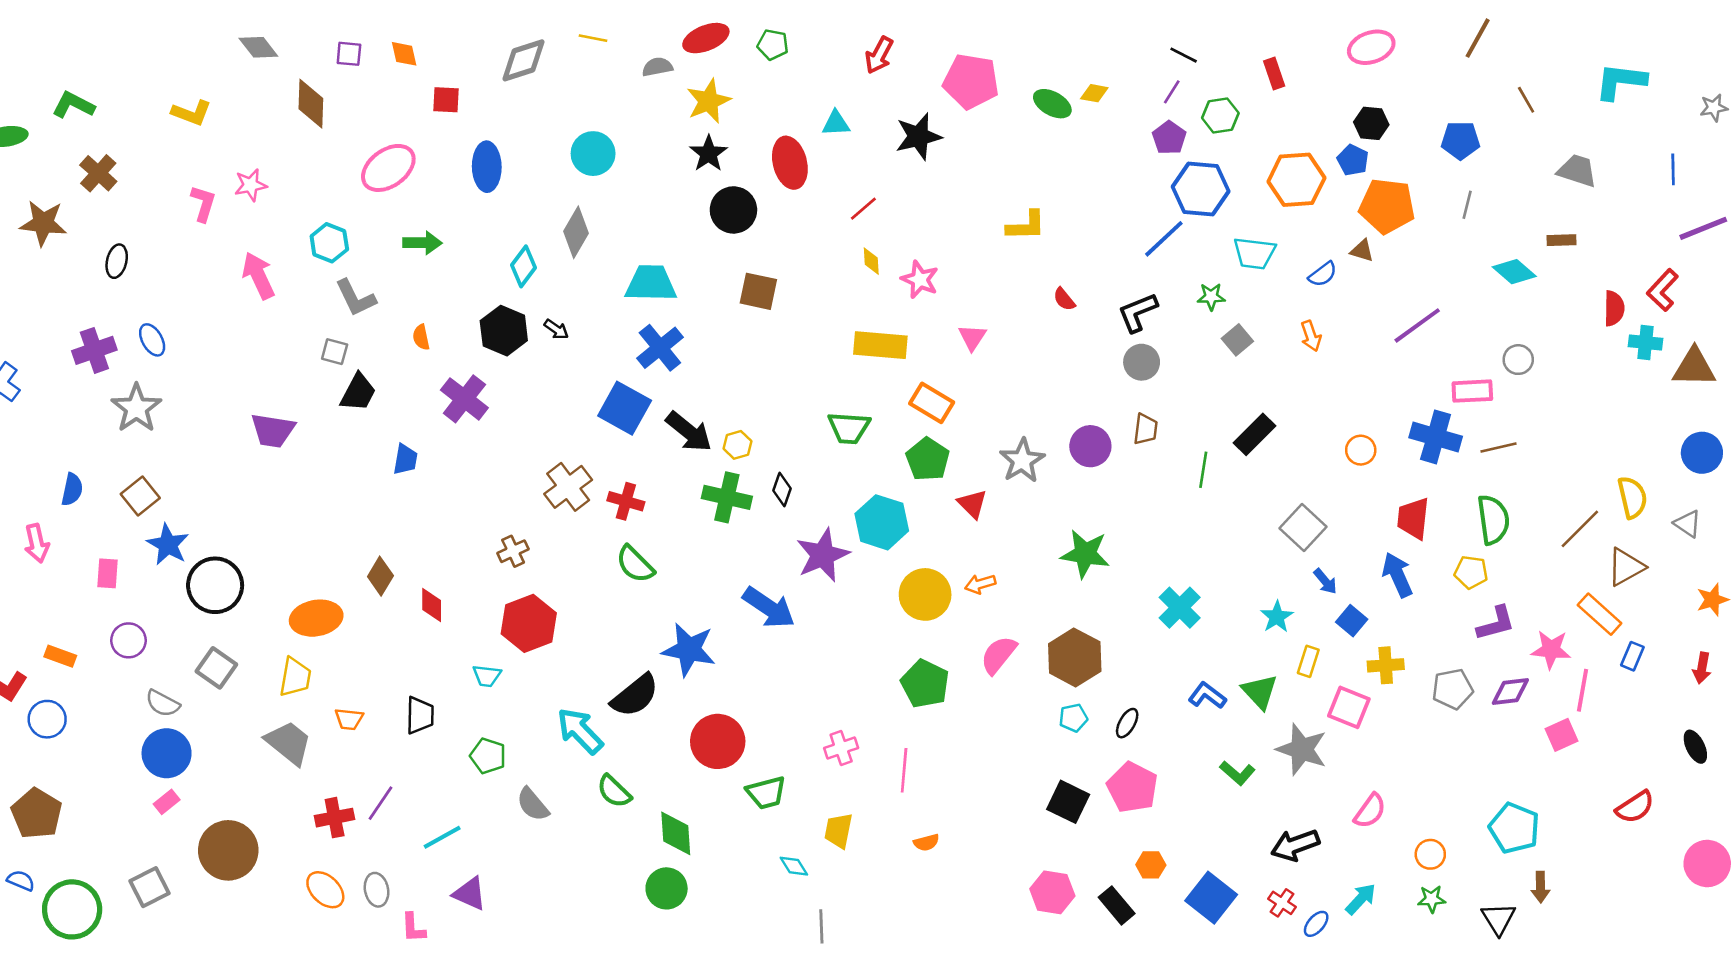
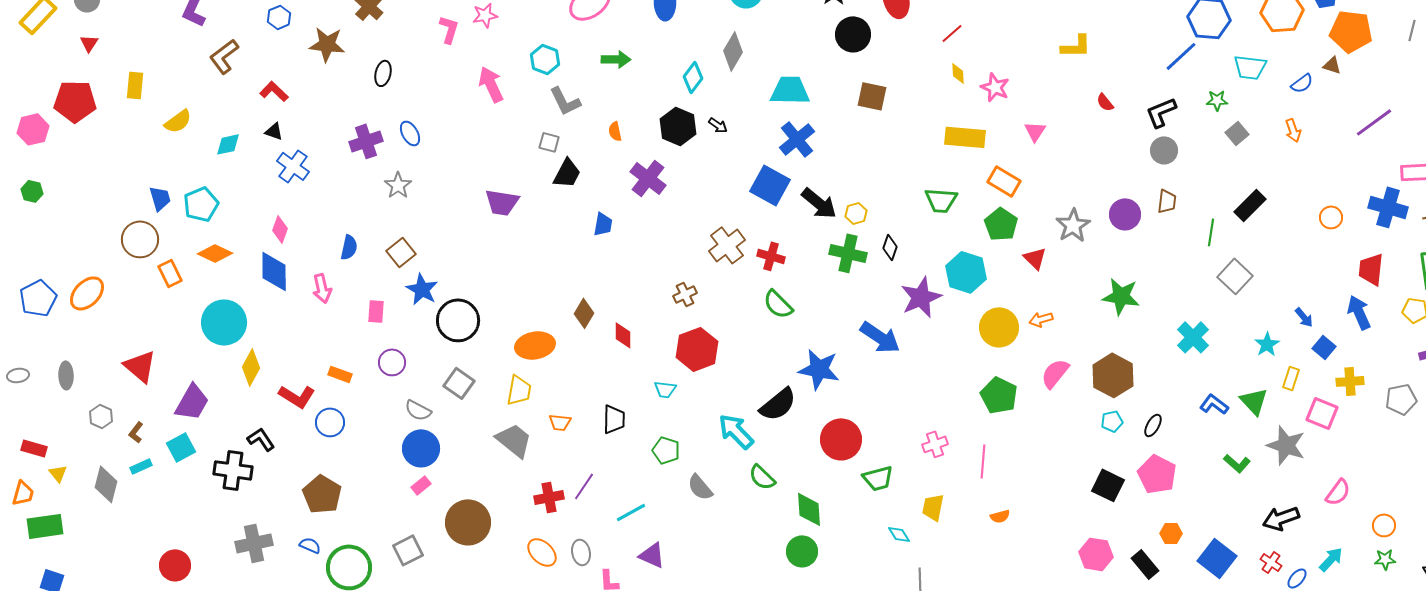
gray star: (136, 408) -> (398, 185), size x0.7
gray square: (1303, 528) -> (1235, 276), moved

